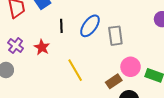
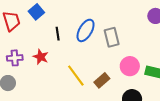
purple cross: (16, 46) -> (15, 58), turned -35
brown rectangle: (114, 81) -> (102, 80), moved

